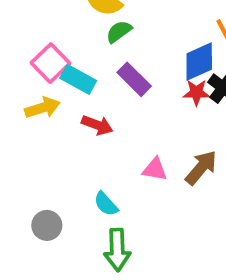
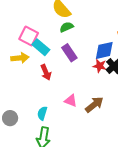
pink square: (51, 63) -> (29, 36), turned -30
red arrow: (97, 125) -> (46, 72), turned 35
cyan semicircle: (106, 204) -> (42, 113), turned 48

